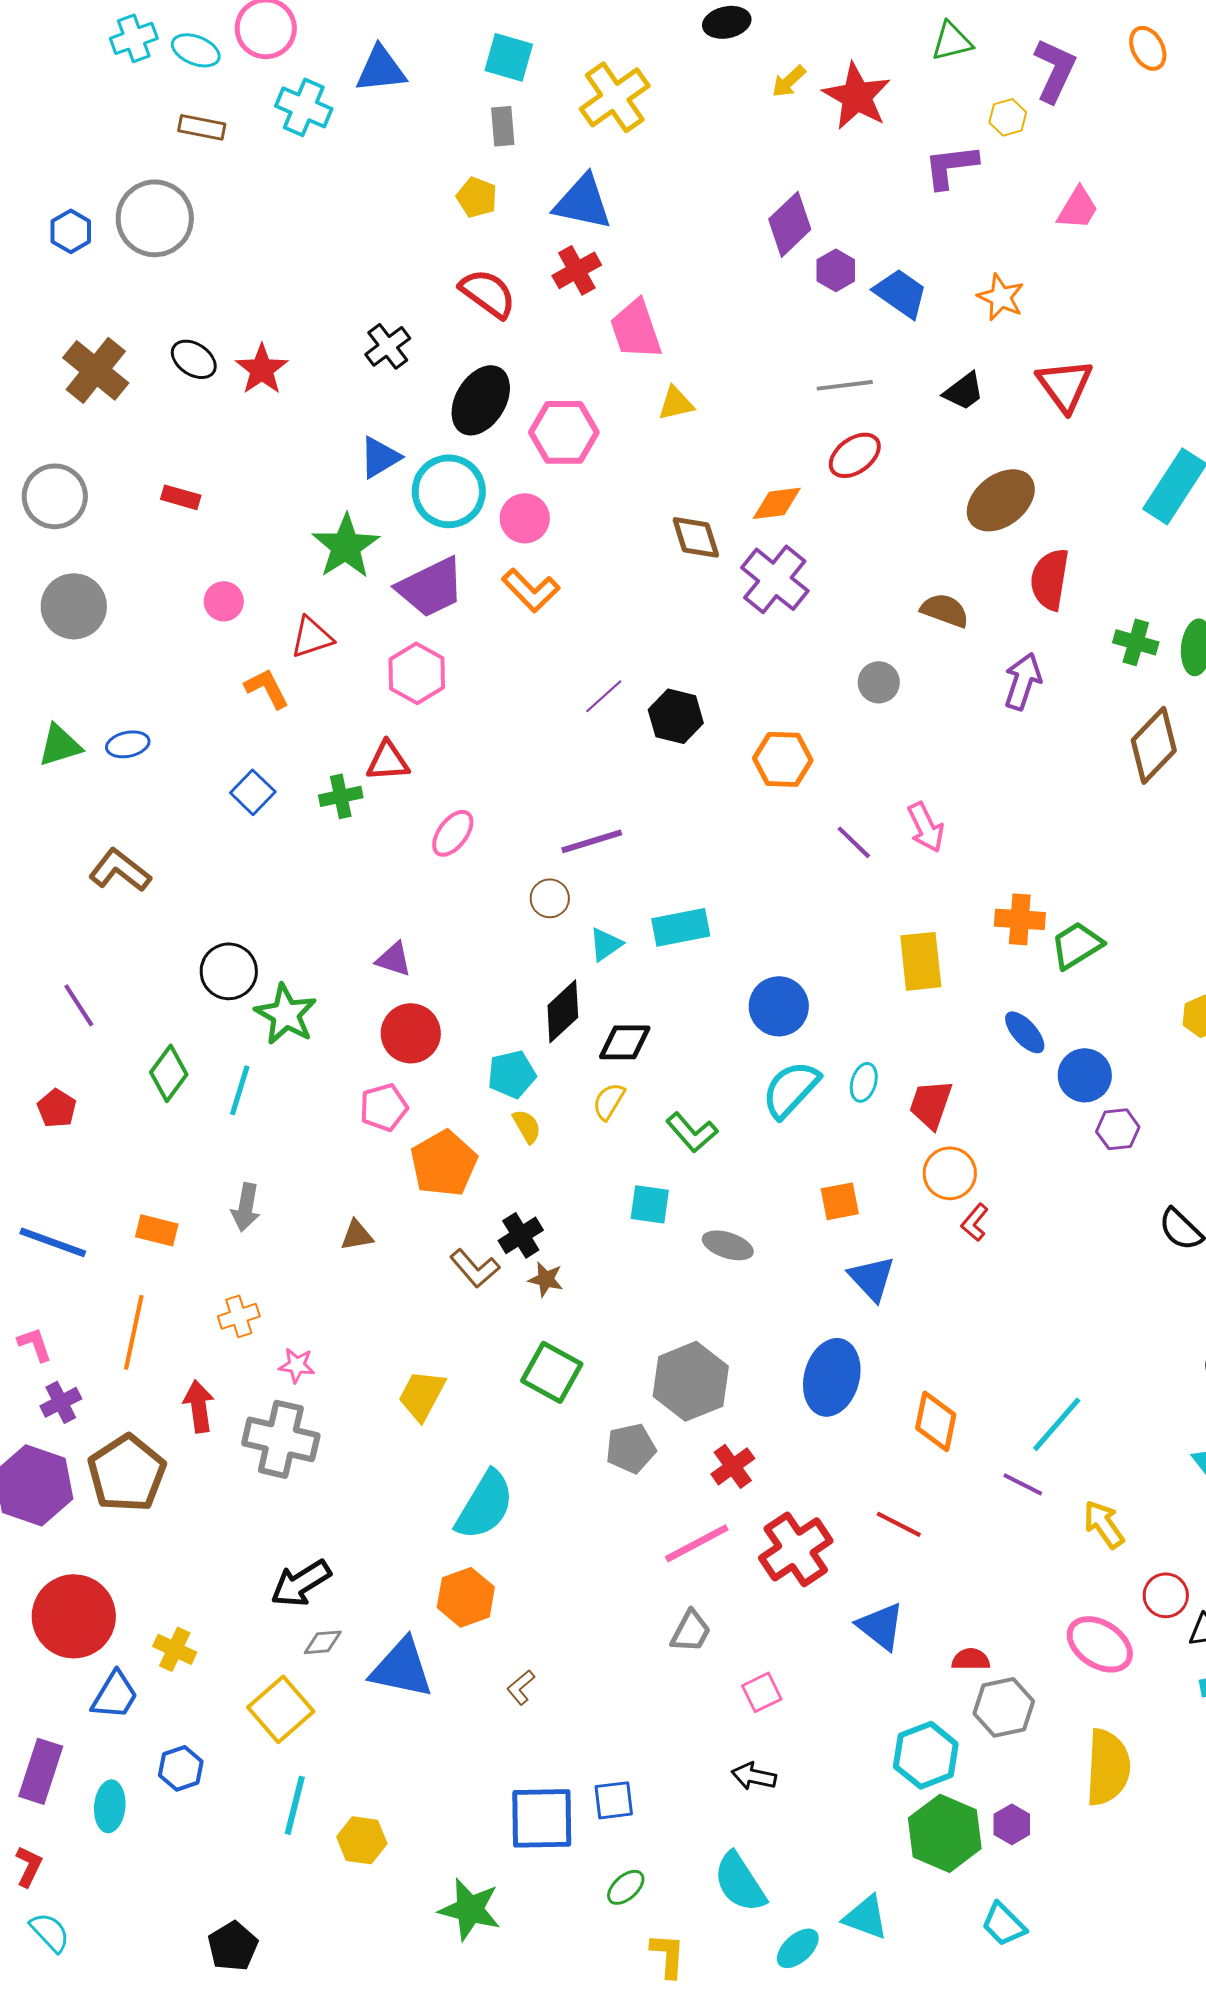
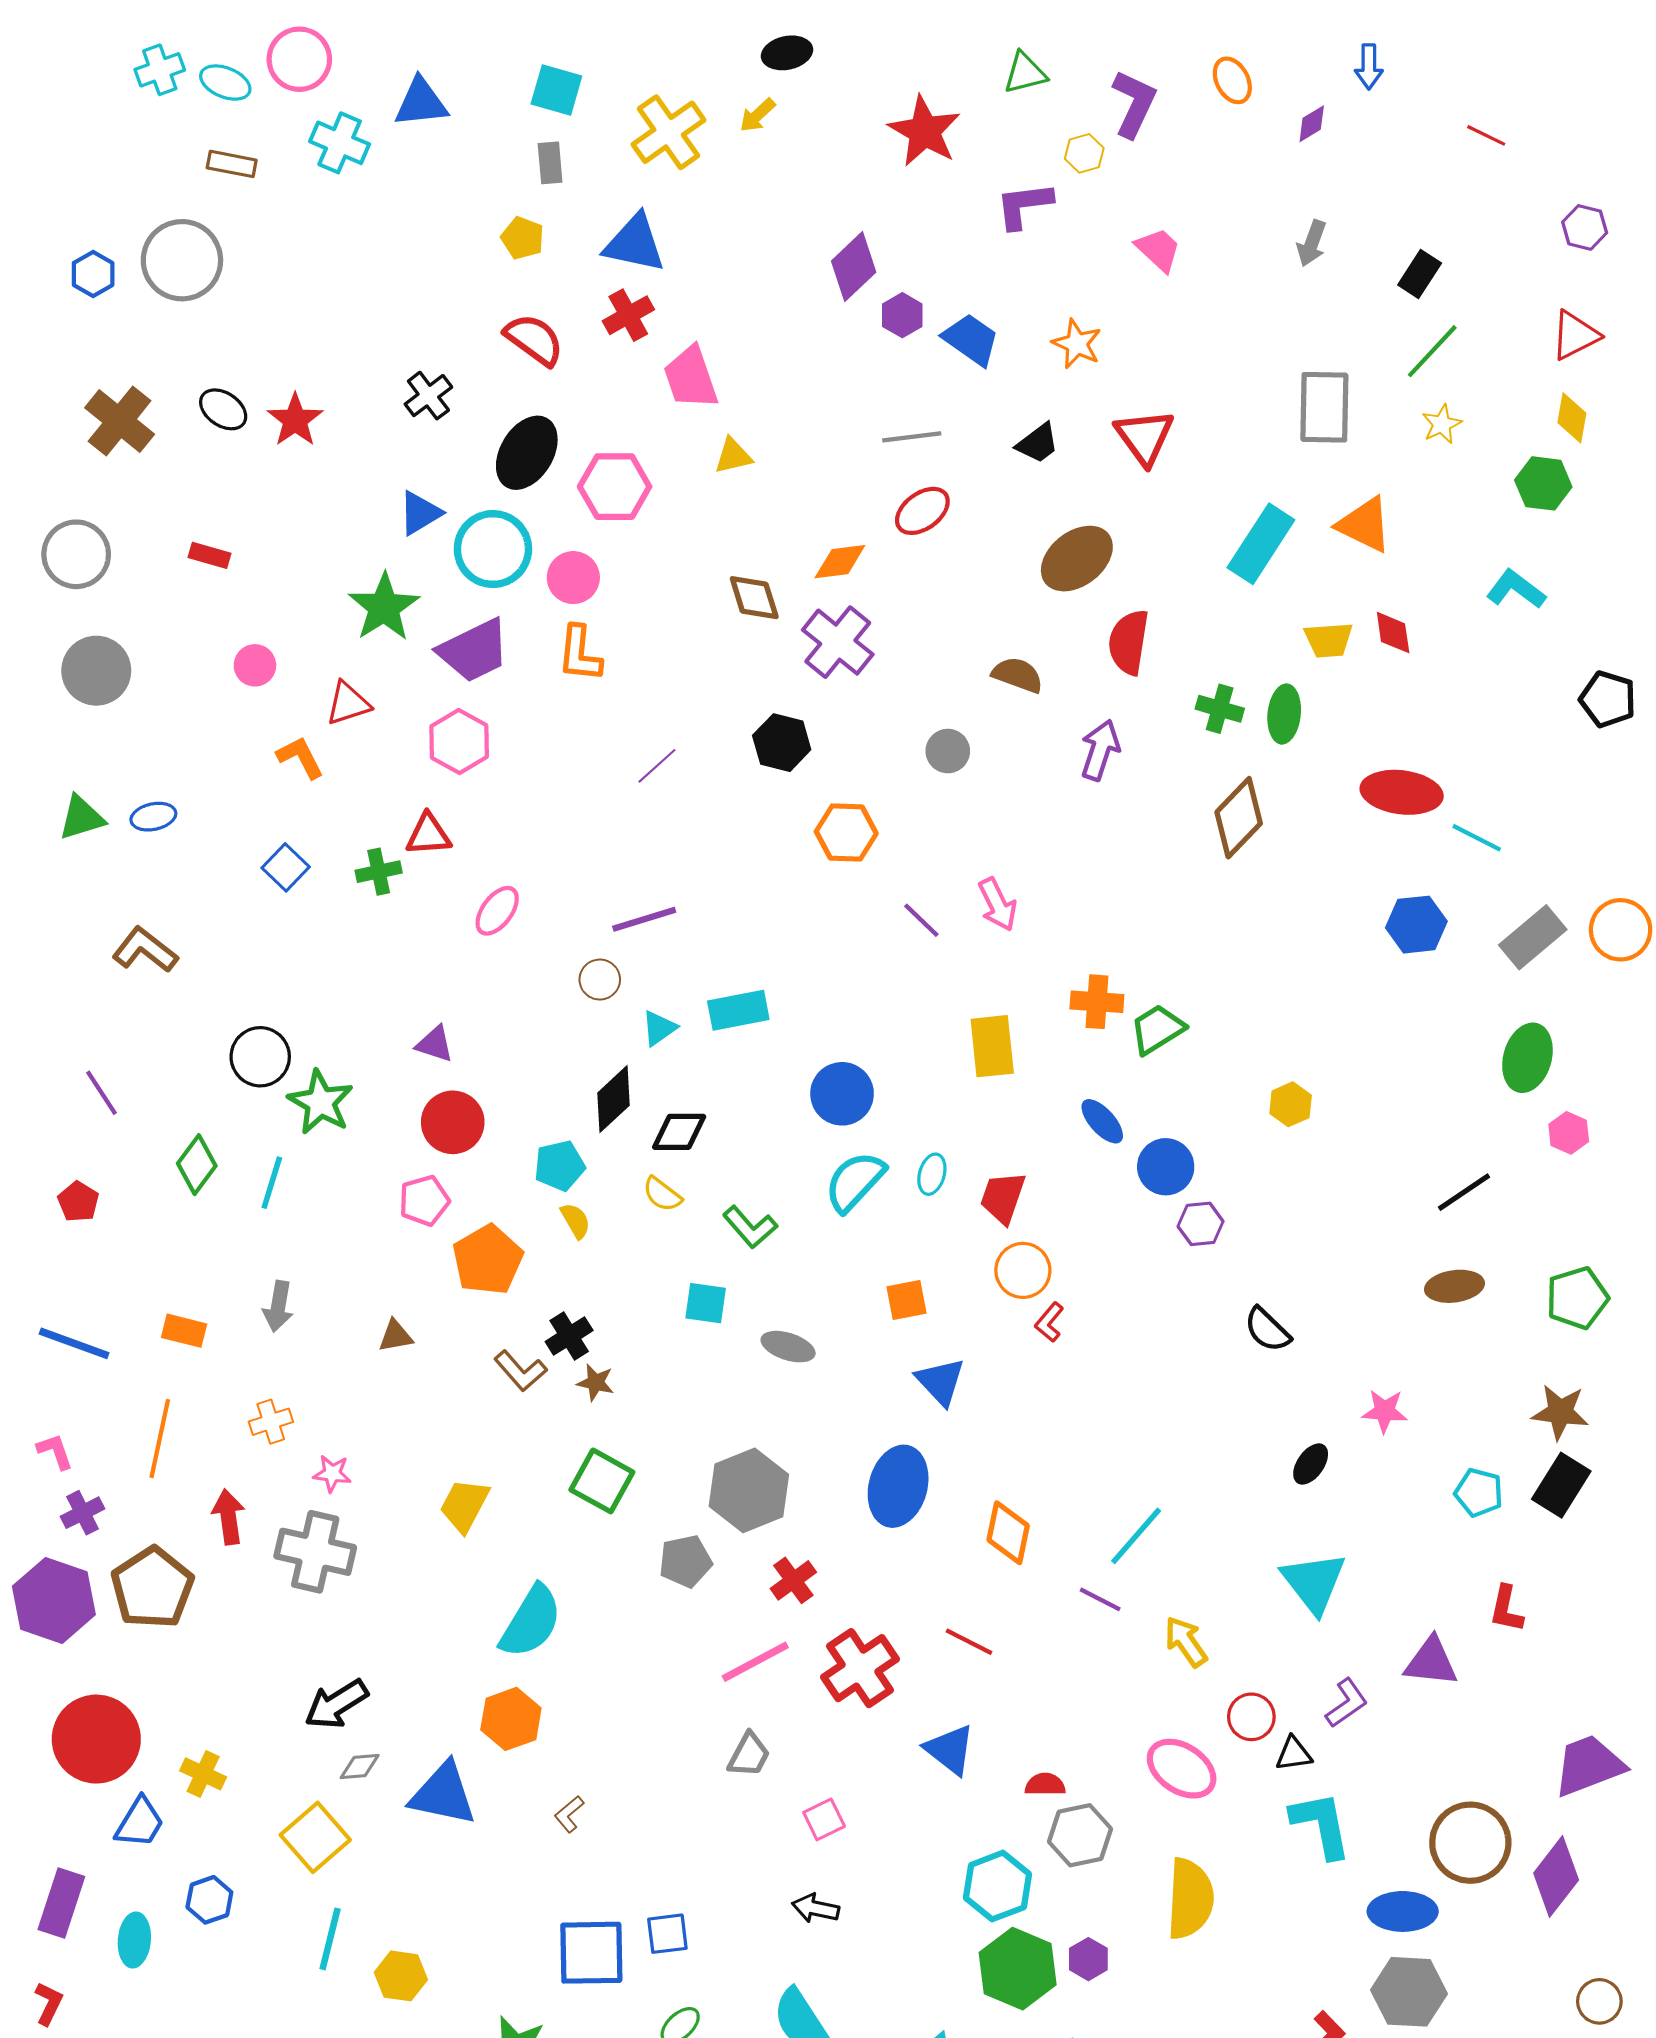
yellow arrow: (789, 81) -> (757, 115), moved
pink trapezoid: (1078, 208) -> (1158, 250), turned -78
orange L-shape: (531, 590) -> (580, 654), turned 50
black hexagon: (676, 716) -> (782, 743), moved
yellow semicircle: (609, 1101) -> (662, 1194), turned -84

